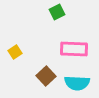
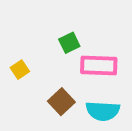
green square: (57, 12) -> (69, 43), moved

